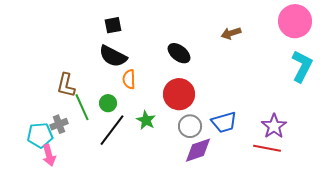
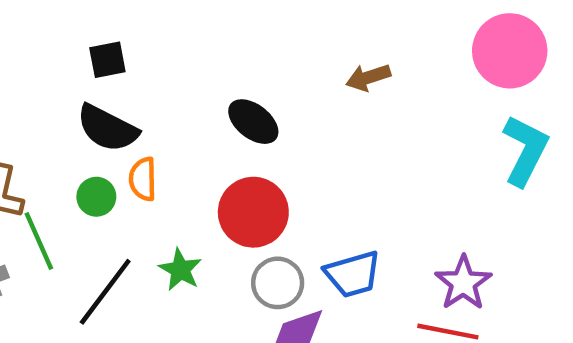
green circle: (108, 103) -> (96, 197), moved

